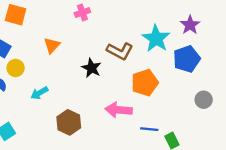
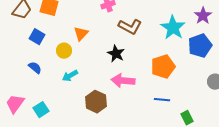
brown L-shape: (120, 51) -> (130, 27), moved
yellow circle: (16, 68) -> (64, 51), moved
pink arrow: (119, 110) -> (123, 81), moved
blue line: (149, 129) -> (162, 100), moved

